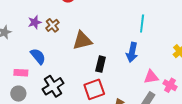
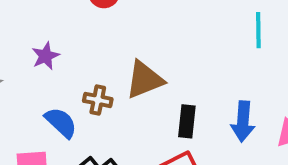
brown cross: (52, 25) -> (98, 100), moved, turned -32
blue arrow: (132, 52) -> (243, 122), moved

